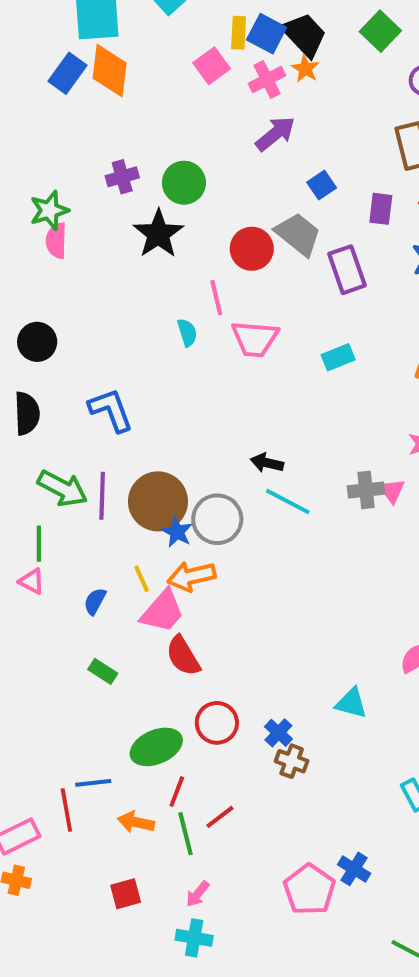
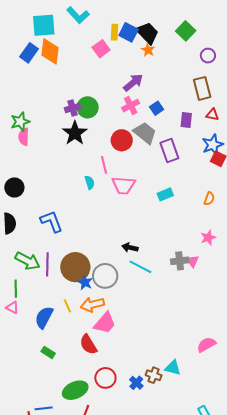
pink cross: (267, 79) -> (131, 106), moved
purple cross: (122, 177) -> (73, 108), moved
blue semicircle: (95, 601) -> (44, 317), size x1.6
pink trapezoid: (162, 611) -> (105, 323), moved
brown cross: (292, 761) -> (154, 375), moved

